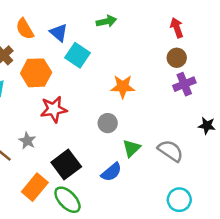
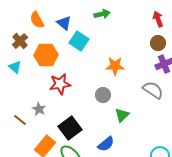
gray semicircle: (170, 151) -> (153, 90), moved
blue semicircle: (111, 172) -> (106, 144), moved

